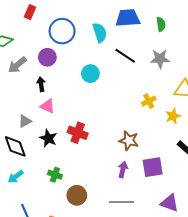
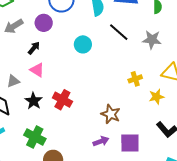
black arrow: (41, 84) -> (34, 48), turned 40
purple arrow: (123, 170) -> (101, 141), turned 49
green cross: (55, 175) -> (35, 137), size x1.5

